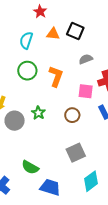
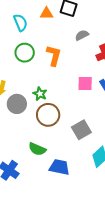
cyan semicircle: (26, 40) -> (20, 22), turned 144
pink square: (86, 91) -> (85, 83), moved
brown circle: (72, 115) -> (48, 115), moved, size x1.5

